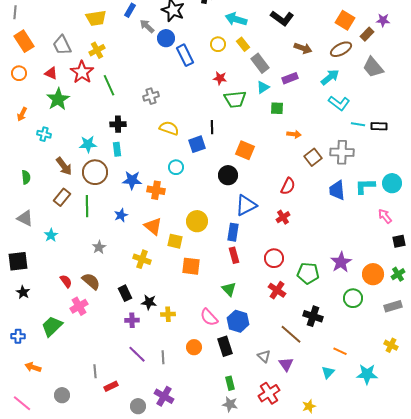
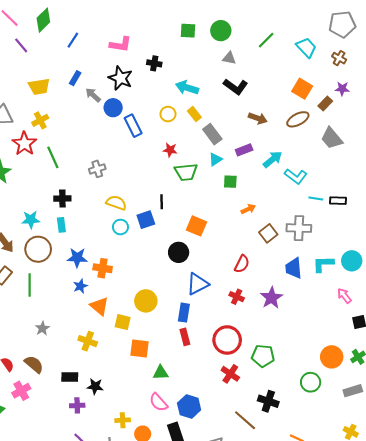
cyan arrow: (330, 77) -> (273, 159), moved
orange arrow: (294, 134) -> (248, 209), turned -32
cyan circle: (176, 167) -> (120, 227), moved
blue star: (121, 215) -> (80, 286), moved
red cross: (283, 217) -> (237, 297), turned -32
red circle: (274, 258) -> (227, 340), size x1.4
purple star: (341, 262) -> (271, 298), moved
green triangle: (229, 289) -> (161, 373), moved, turned -49
black rectangle: (125, 293) -> (70, 377), turned -63
yellow cross: (168, 314) -> (123, 420), moved

